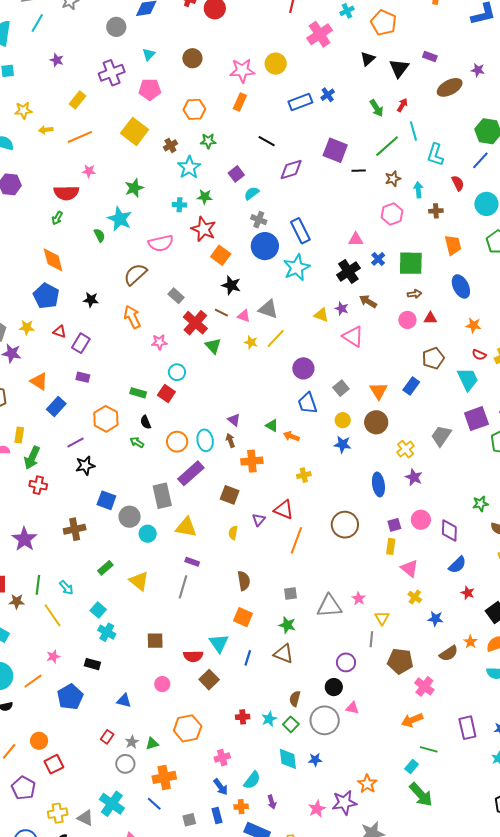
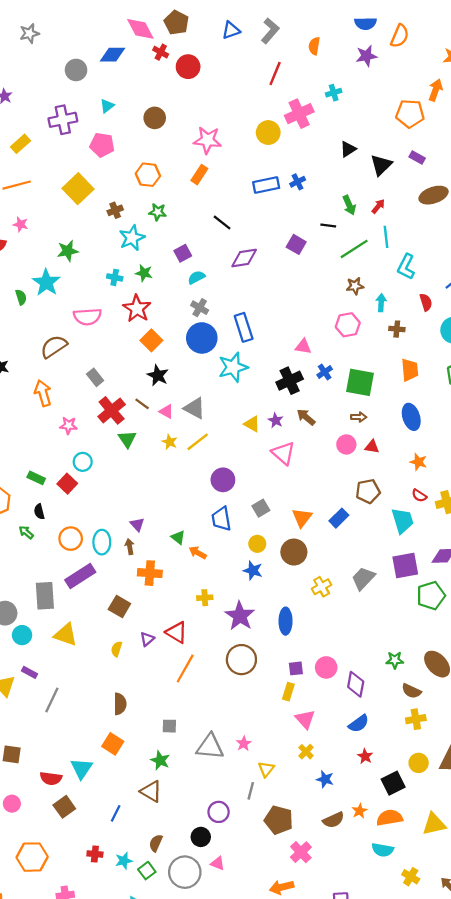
orange pentagon: (384, 23) -> (410, 114), moved, turned -30
yellow circle: (276, 64) -> (268, 133), moved
purple square: (335, 150) -> (296, 244), size x0.7
black line: (359, 171) -> (328, 226), moved
purple star: (414, 477) -> (240, 616), moved, size x1.5
purple rectangle: (192, 562) -> (29, 672), moved
blue line: (248, 658) -> (116, 813), moved

